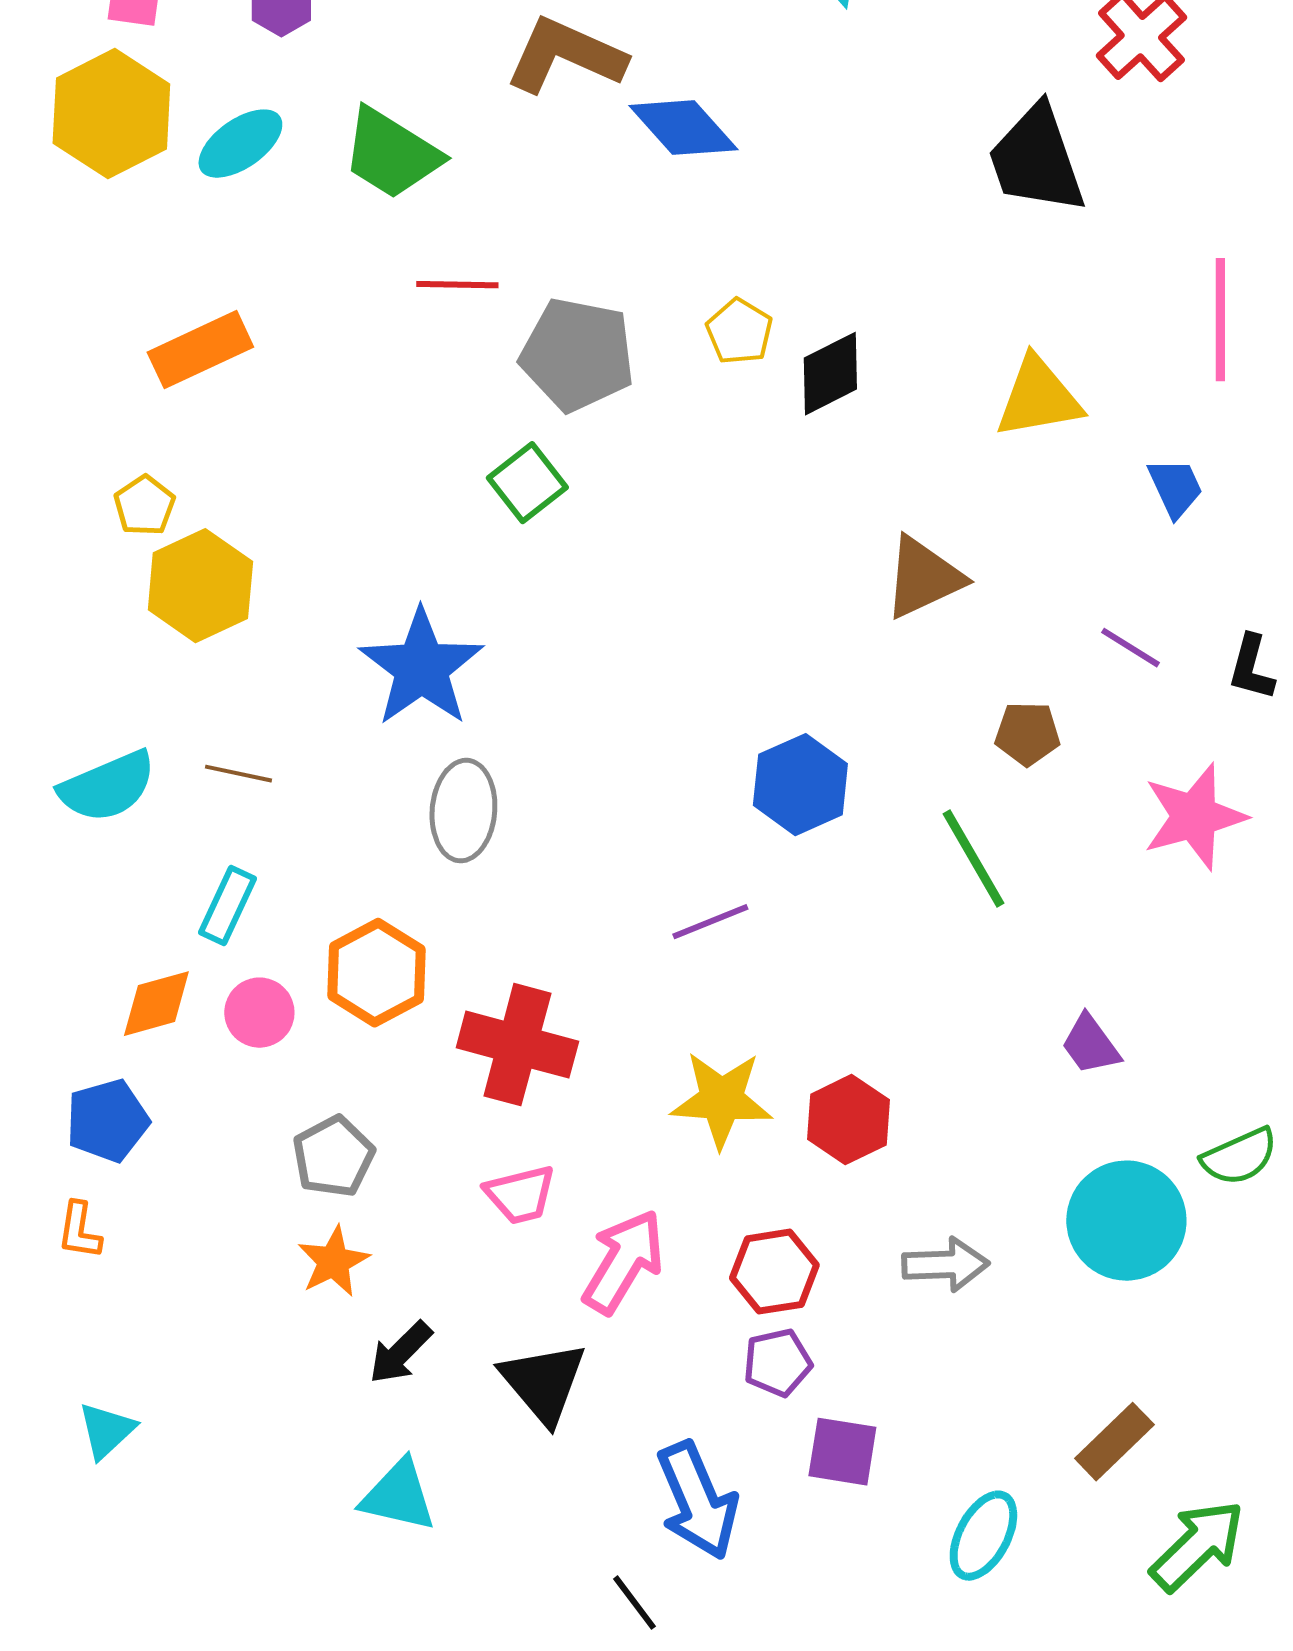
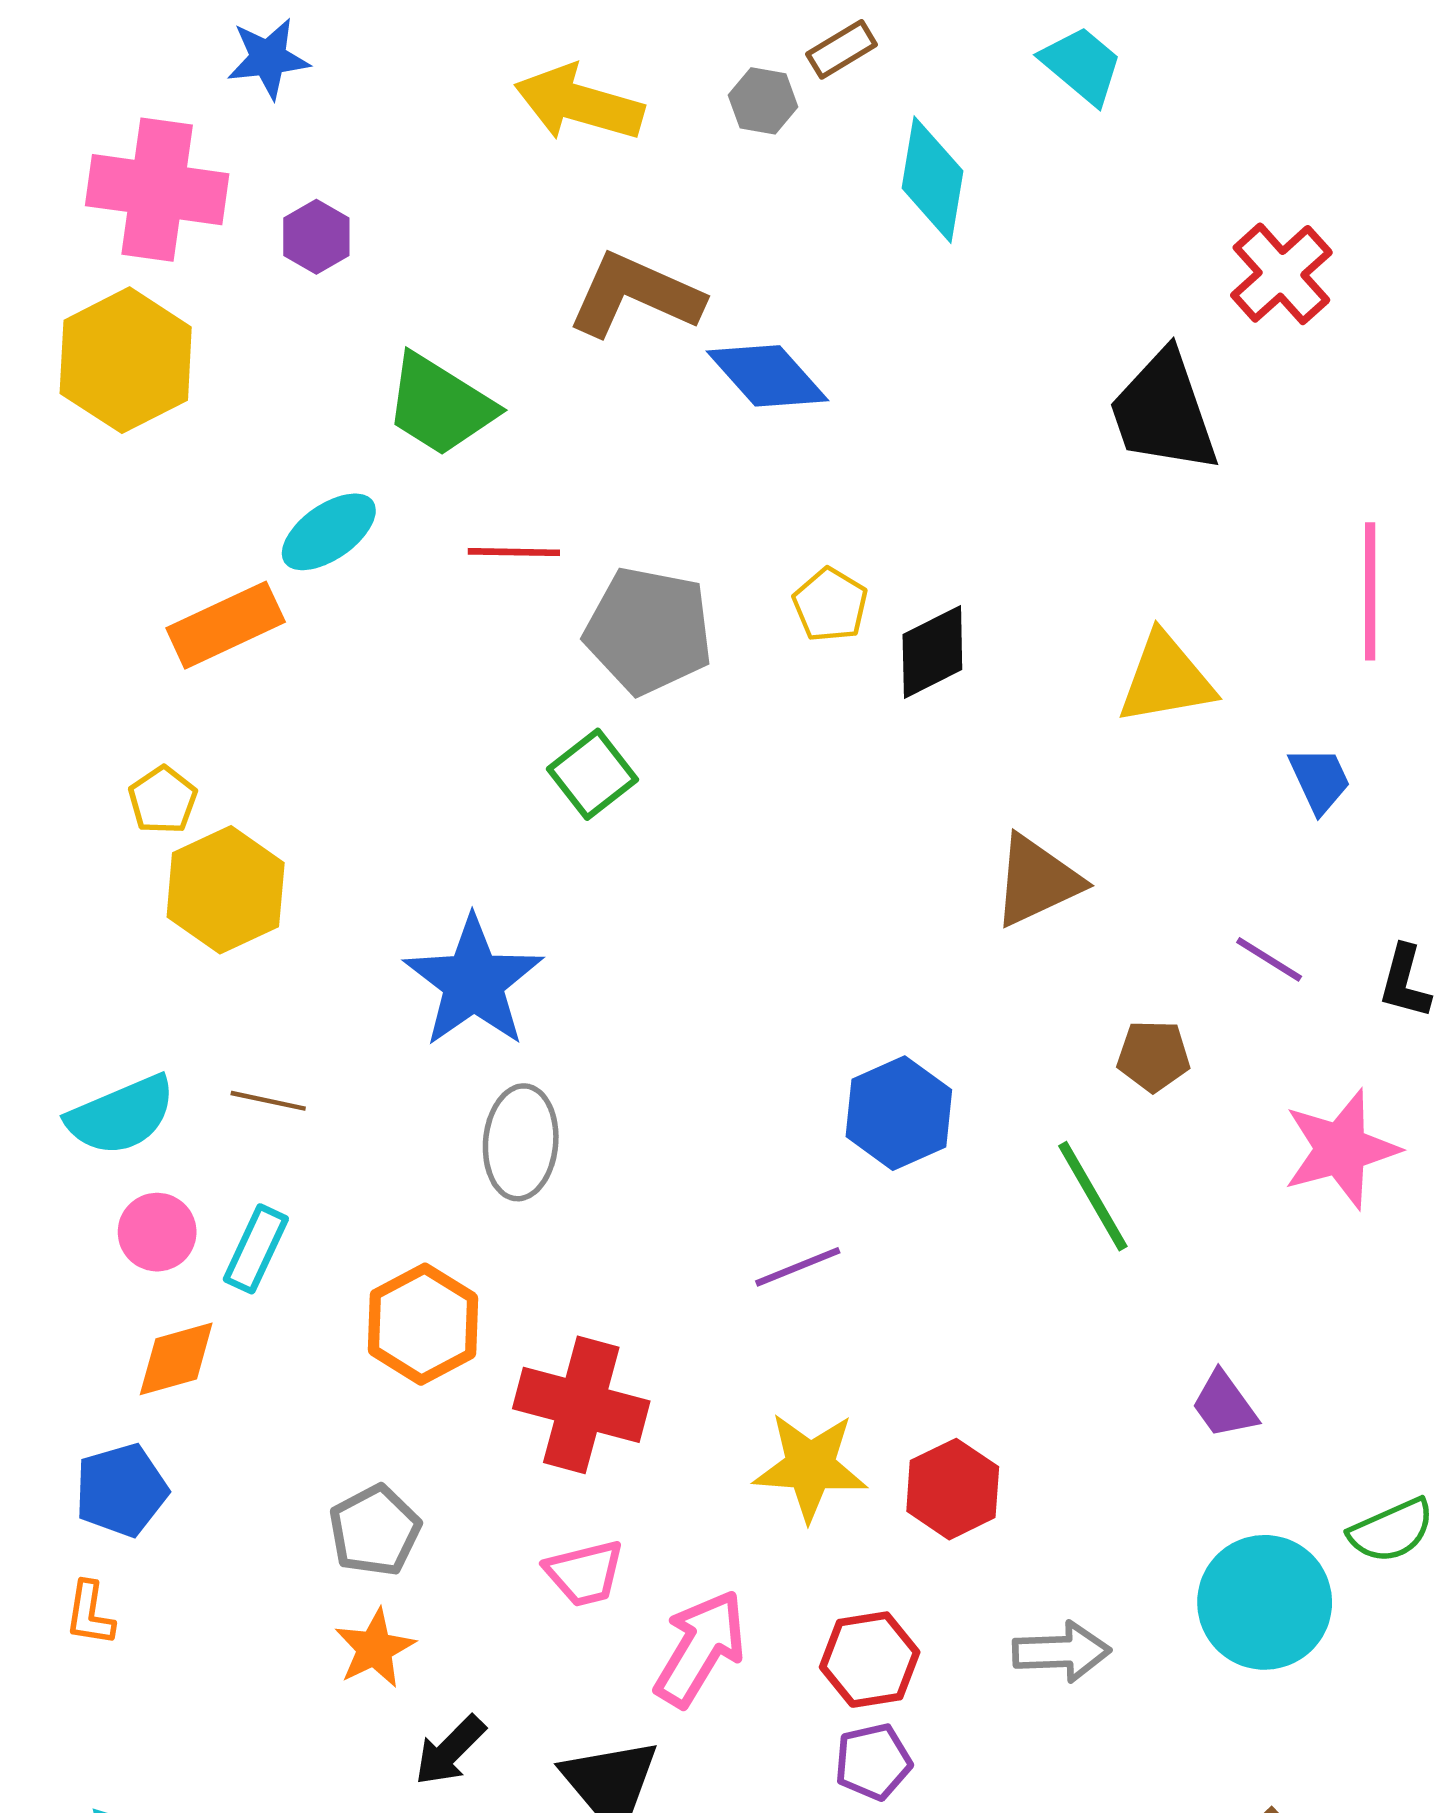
cyan ellipse: (240, 144) -> (329, 532), moved
pink circle: (259, 1013) -> (157, 1232), moved

